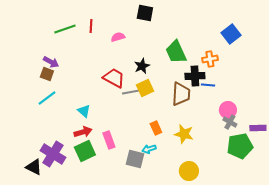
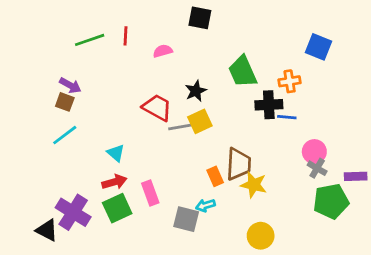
blue square: (231, 34) -> (318, 47), turned -30
brown trapezoid: (181, 94) -> (239, 164), moved

